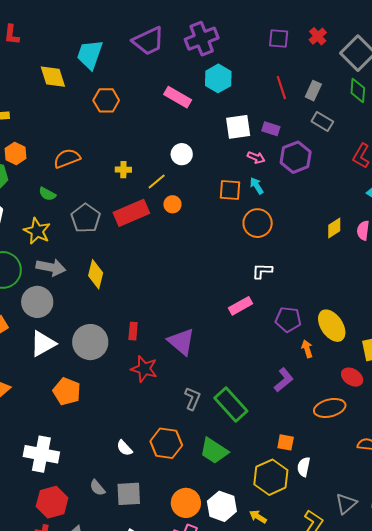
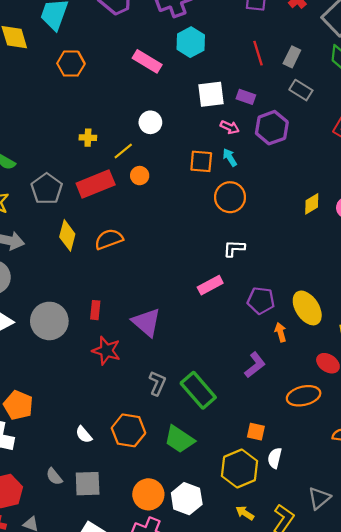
orange semicircle: (67, 158) -> (109, 239), moved
yellow diamond: (96, 274) -> (67, 235), moved
orange pentagon: (67, 391) -> (18, 405), moved
yellow arrow: (258, 517) -> (245, 513), moved

